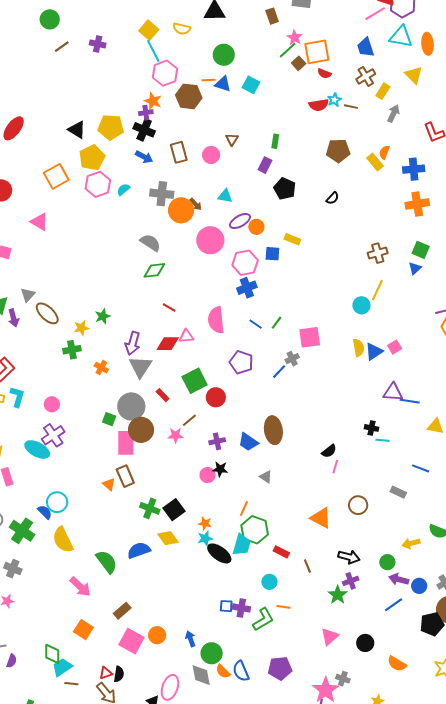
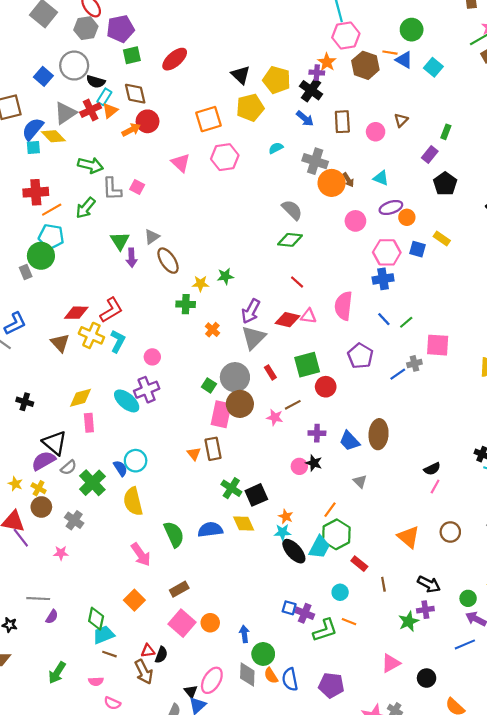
pink hexagon: (98, 184) -> (225, 157), moved
pink circle: (210, 240) -> (355, 221), size x0.7

